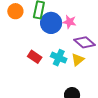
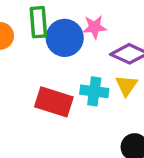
red rectangle: (35, 57) -> (54, 102), size x1.5

